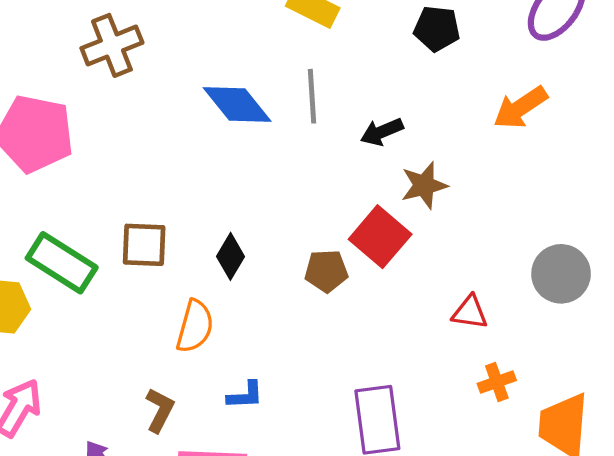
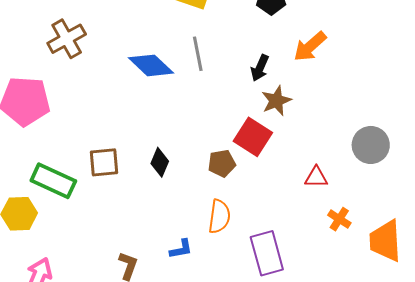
orange arrow: (520, 108) -> (310, 47), moved
black arrow: (382, 132) -> (260, 68), moved, turned -36
orange semicircle: (195, 326) -> (219, 216), moved
orange cross: (497, 382) -> (339, 219), turned -30

